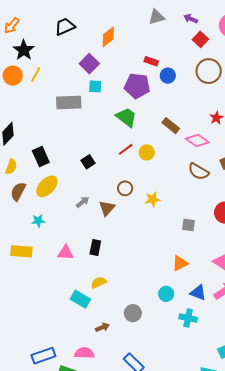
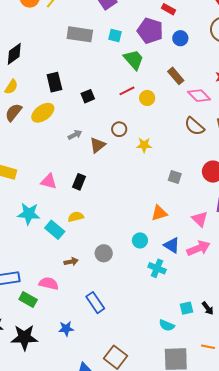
blue circle: (168, 76) -> (180, 38), moved
cyan square: (95, 86) -> (115, 36), moved
black rectangle: (41, 157) -> (54, 82), moved
cyan star: (38, 221) -> (29, 214), moved, size x1.6

